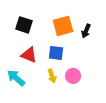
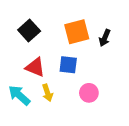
black square: (24, 25) -> (29, 31), turned 30
yellow arrow: (52, 76) -> (47, 93), moved

